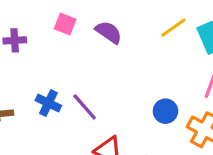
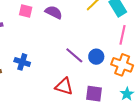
purple line: (85, 107) -> (74, 55), moved

